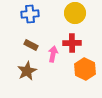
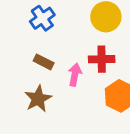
blue cross: (30, 14) -> (42, 18), turned -30

